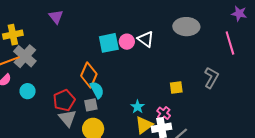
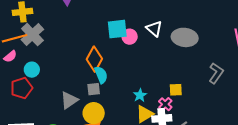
gray ellipse: (186, 27) -> (185, 37), moved
pink circle: (127, 42) -> (130, 37), moved
yellow square: (176, 87) -> (176, 90), moved
red pentagon: (64, 100) -> (22, 88), moved
gray triangle: (67, 118) -> (69, 100), turned 30

